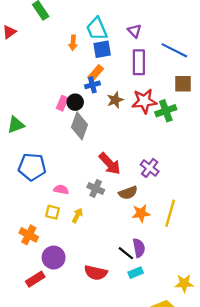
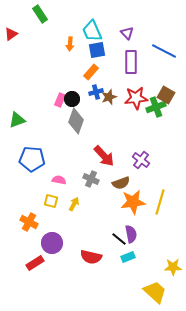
brown square: (183, 84) -> (166, 95), moved, turned 30
blue cross: (92, 85) -> (96, 92), moved
orange star: (141, 213) -> (133, 202), size x1.4

